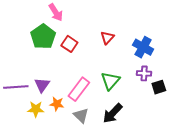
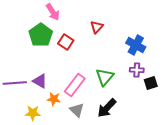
red triangle: (107, 38) -> (97, 27), moved
purple triangle: (42, 85) -> (40, 81), turned -35
yellow star: (36, 109) -> (33, 113), moved

